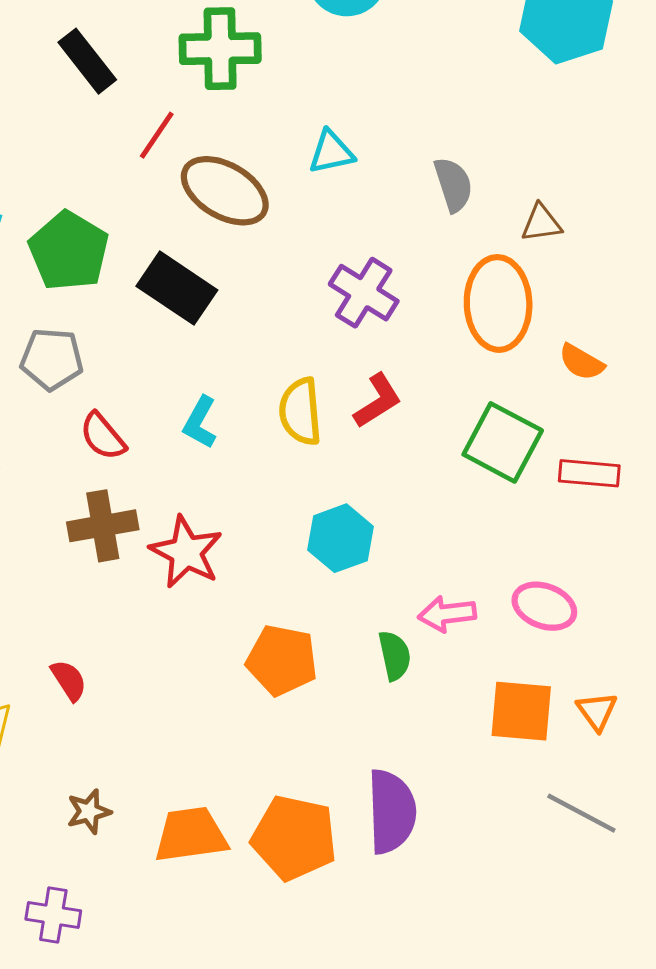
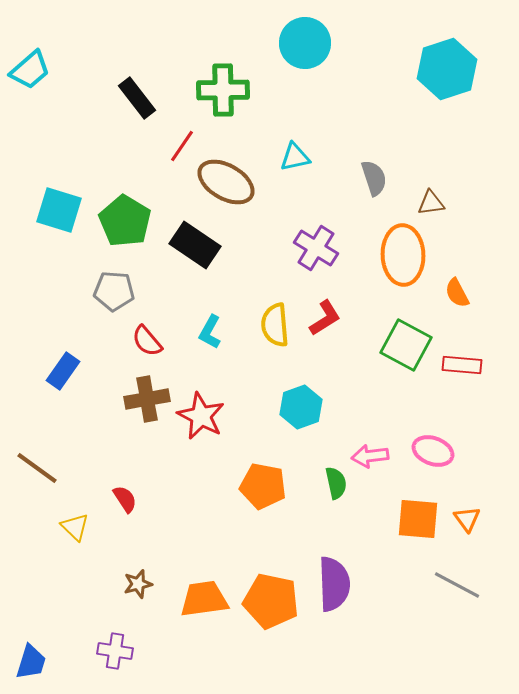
orange semicircle: (581, 362) -> (457, 293), turned 32

